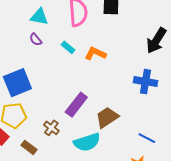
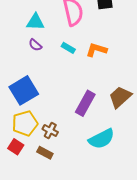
brown trapezoid: (107, 117) -> (120, 97), moved
brown cross: (51, 128) -> (50, 131), moved

